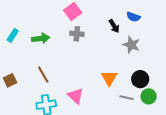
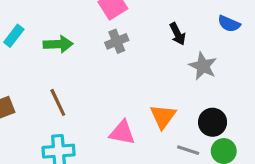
blue semicircle: (133, 17) -> (229, 24), moved
gray cross: (77, 34) -> (117, 41), turned -32
pink triangle: (76, 96) -> (122, 133), moved, turned -36

